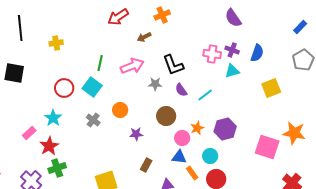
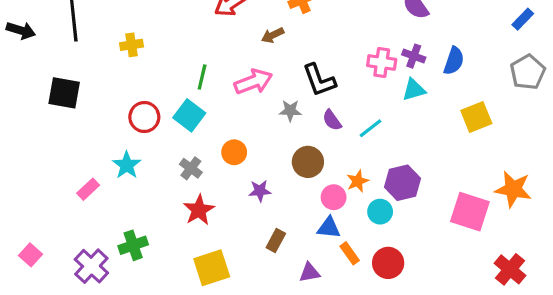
red star: (49, 146) -> (199, 210), moved
cyan circle: (210, 156) -> (380, 212), moved

